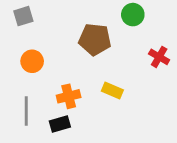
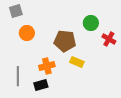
green circle: (133, 15) -> (91, 23), moved
brown pentagon: (95, 39) -> (65, 41), moved
orange circle: (32, 61) -> (27, 33), moved

